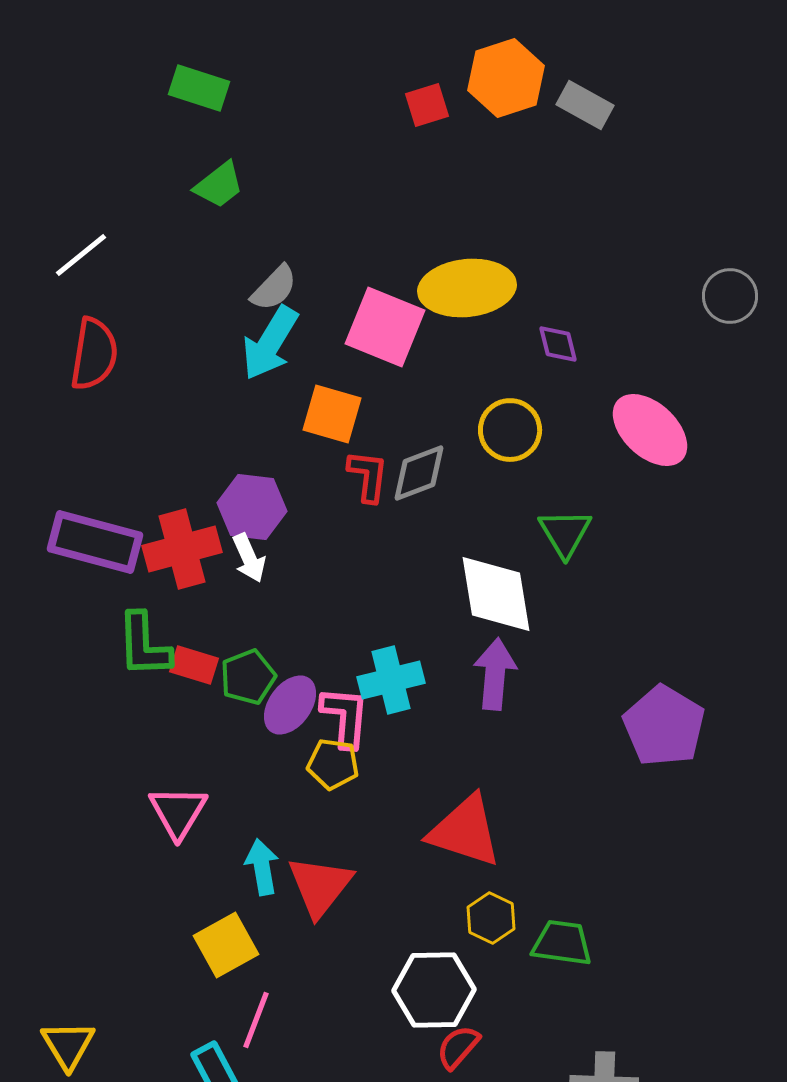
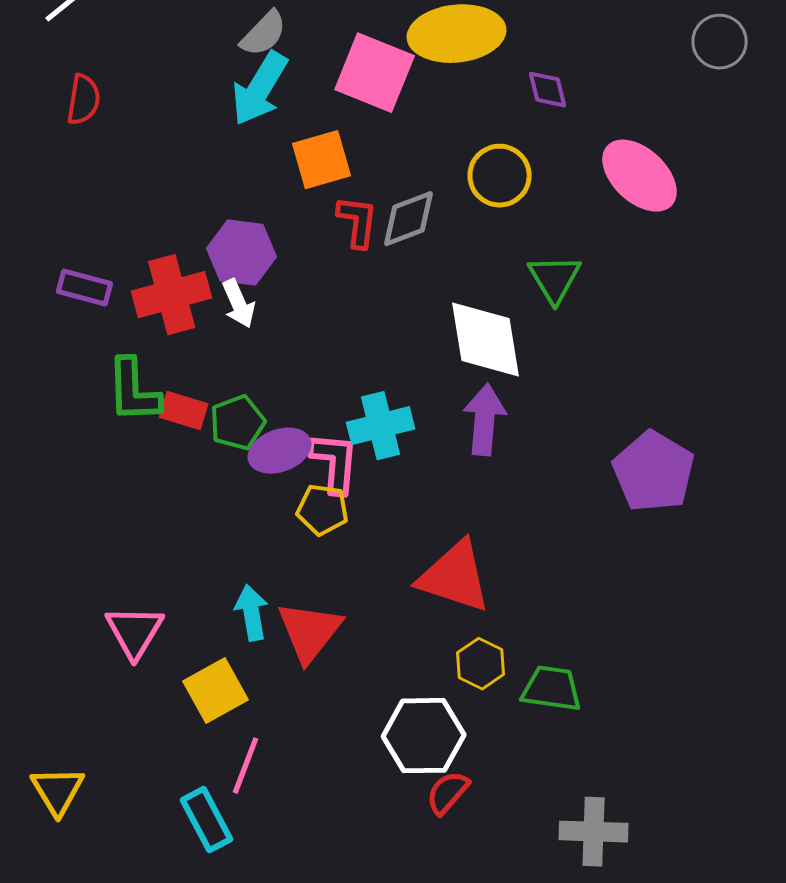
red semicircle: (94, 354) -> (84, 100), size x0.7
orange square: (332, 414) -> (322, 160), turned -32
purple rectangle: (95, 542) -> (85, 288), size x0.6
purple ellipse: (290, 705) -> (280, 451), turned 34
pink triangle: (178, 812) -> (135, 632), moved

